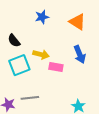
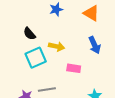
pink rectangle: (56, 67) -> (74, 68), moved

